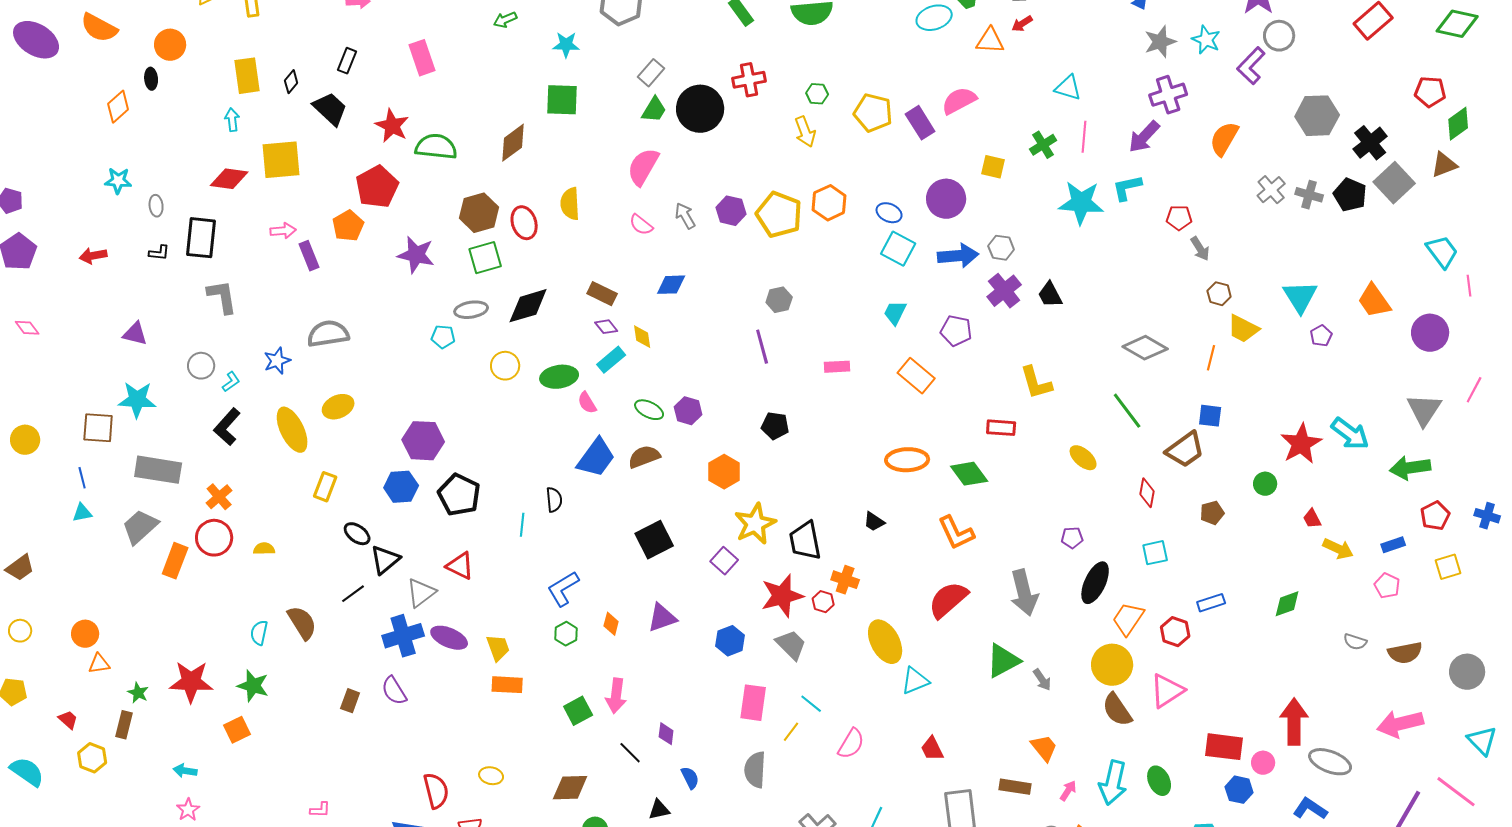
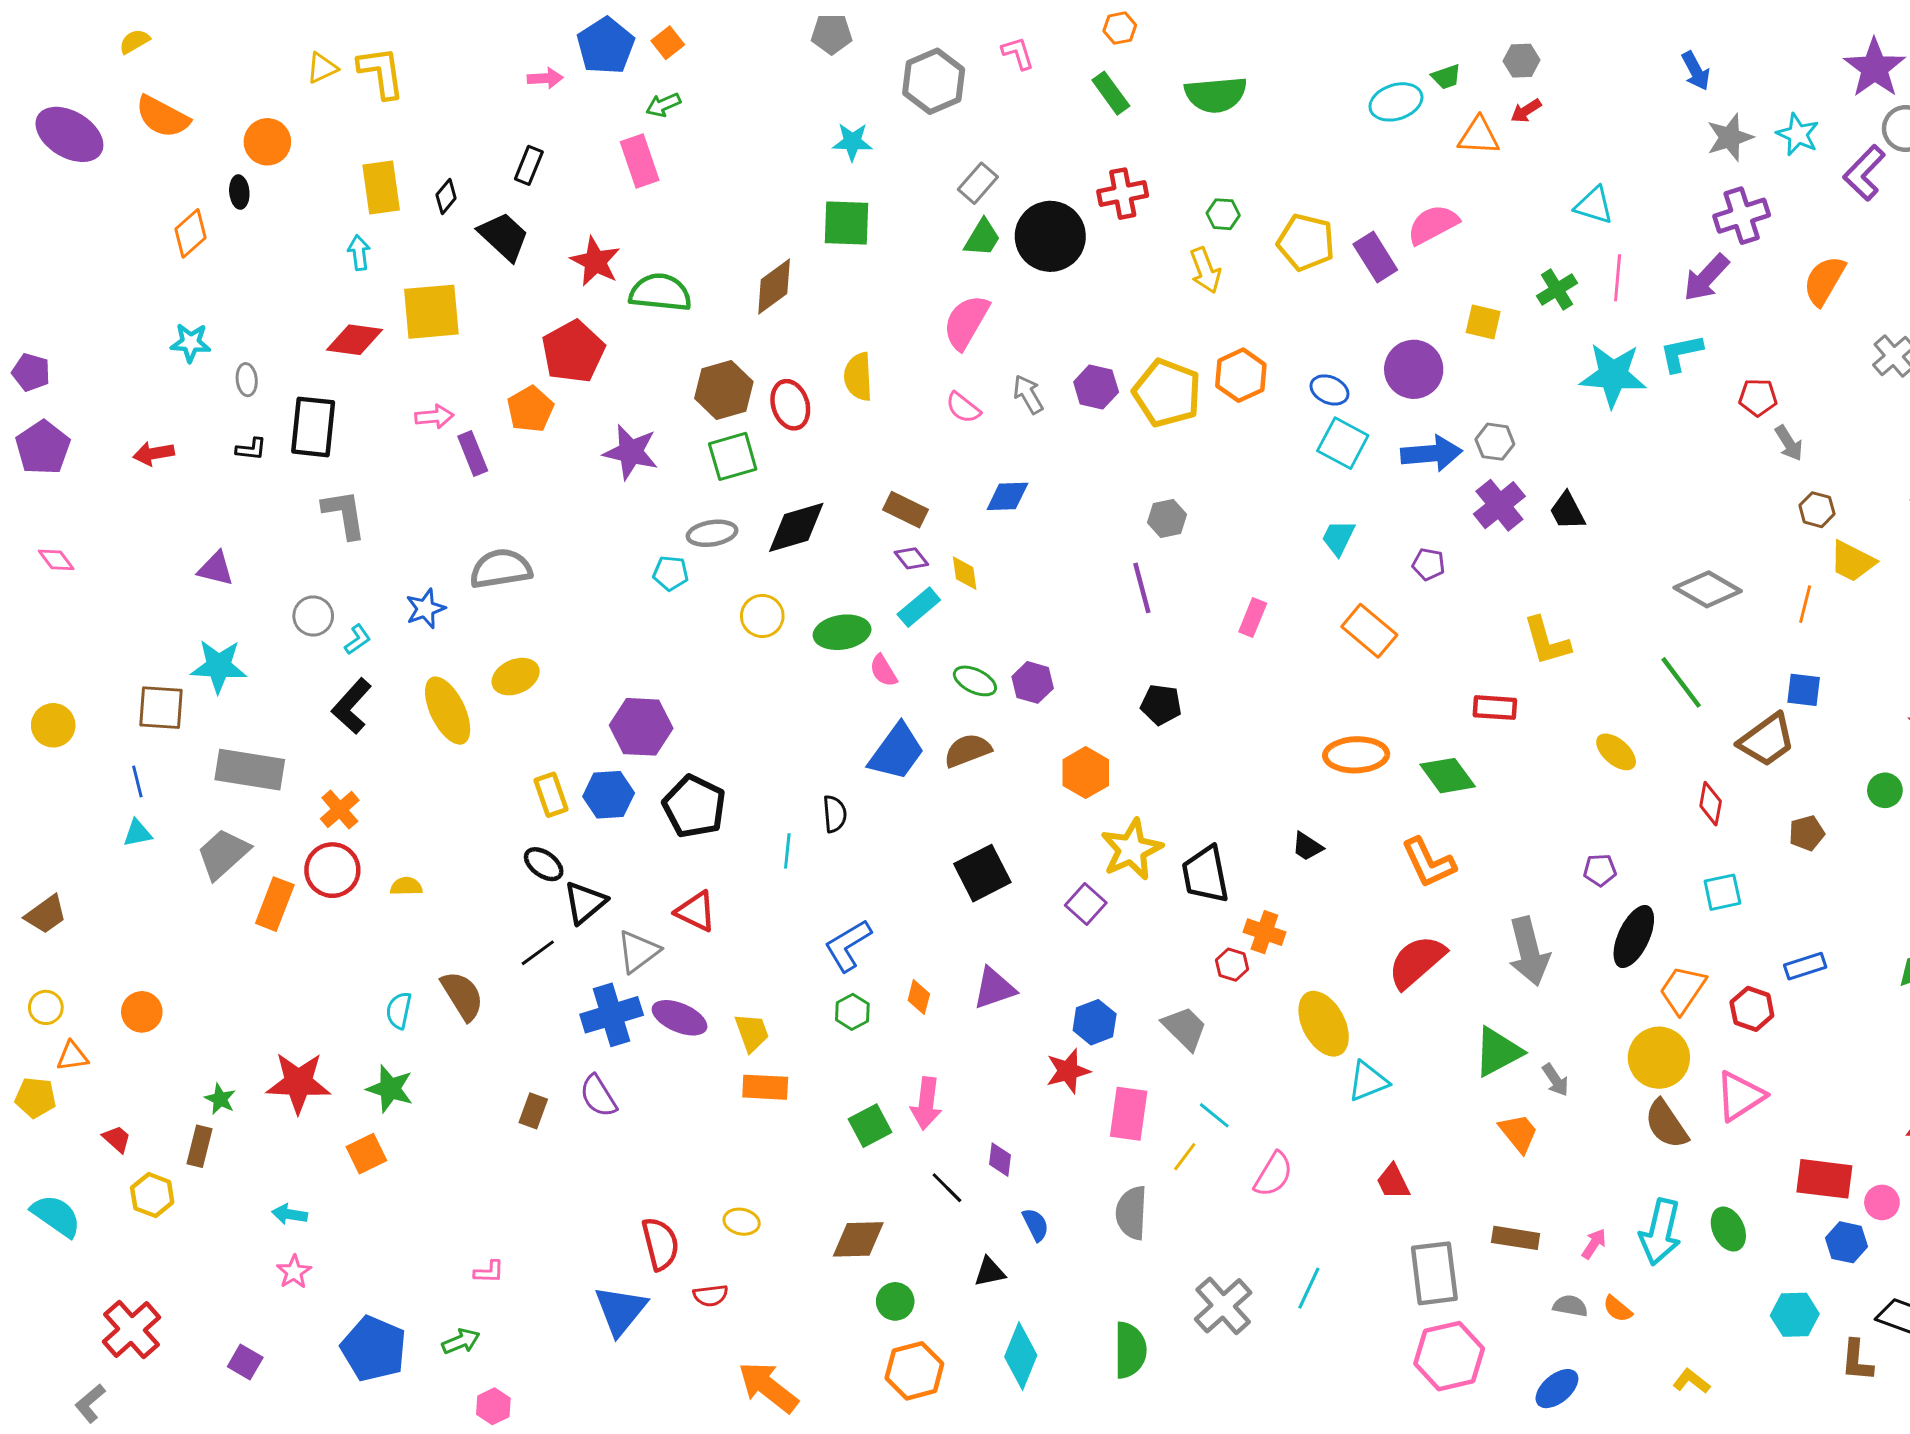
green arrow: (505, 20) -> (663, 105), moved
purple pentagon: (956, 331) -> (1428, 564), size x0.7
pink rectangle: (837, 367) -> (1253, 617), turned -65
yellow rectangle: (325, 487) -> (551, 795), moved, turned -40
red star: (782, 596) -> (1068, 1071), moved, size x0.7
orange triangle: (99, 664) -> (72, 1056), moved
orange trapezoid: (1044, 748) -> (1519, 1133), moved

